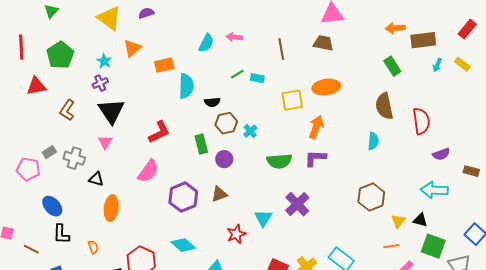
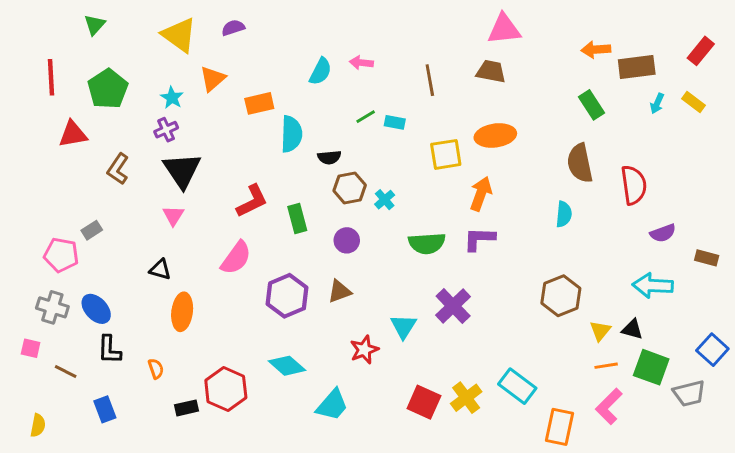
green rectangle: (201, 144) -> (297, 219), moved
gray cross: (74, 158) -> (52, 307), moved
orange line: (391, 246) -> (606, 366), moved

